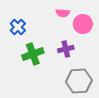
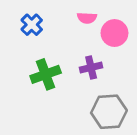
blue cross: (18, 27) -> (32, 25), moved

